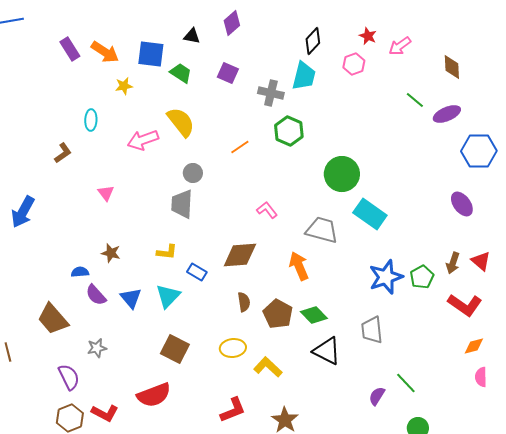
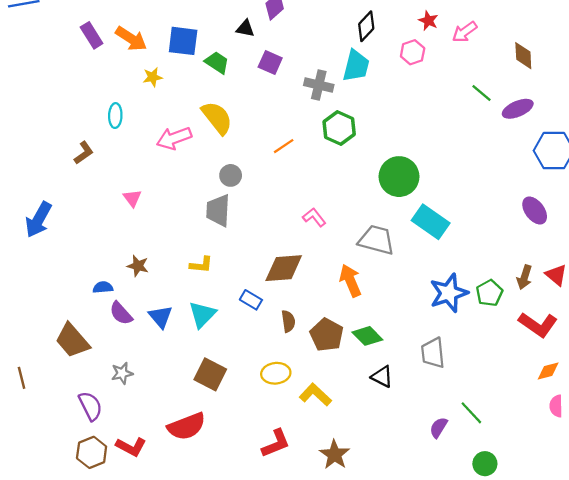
black triangle: (192, 36) -> (245, 29), moved
blue rectangle: (197, 272) -> (251, 300), moved
black triangle: (327, 351) -> (382, 377), size x0.7

